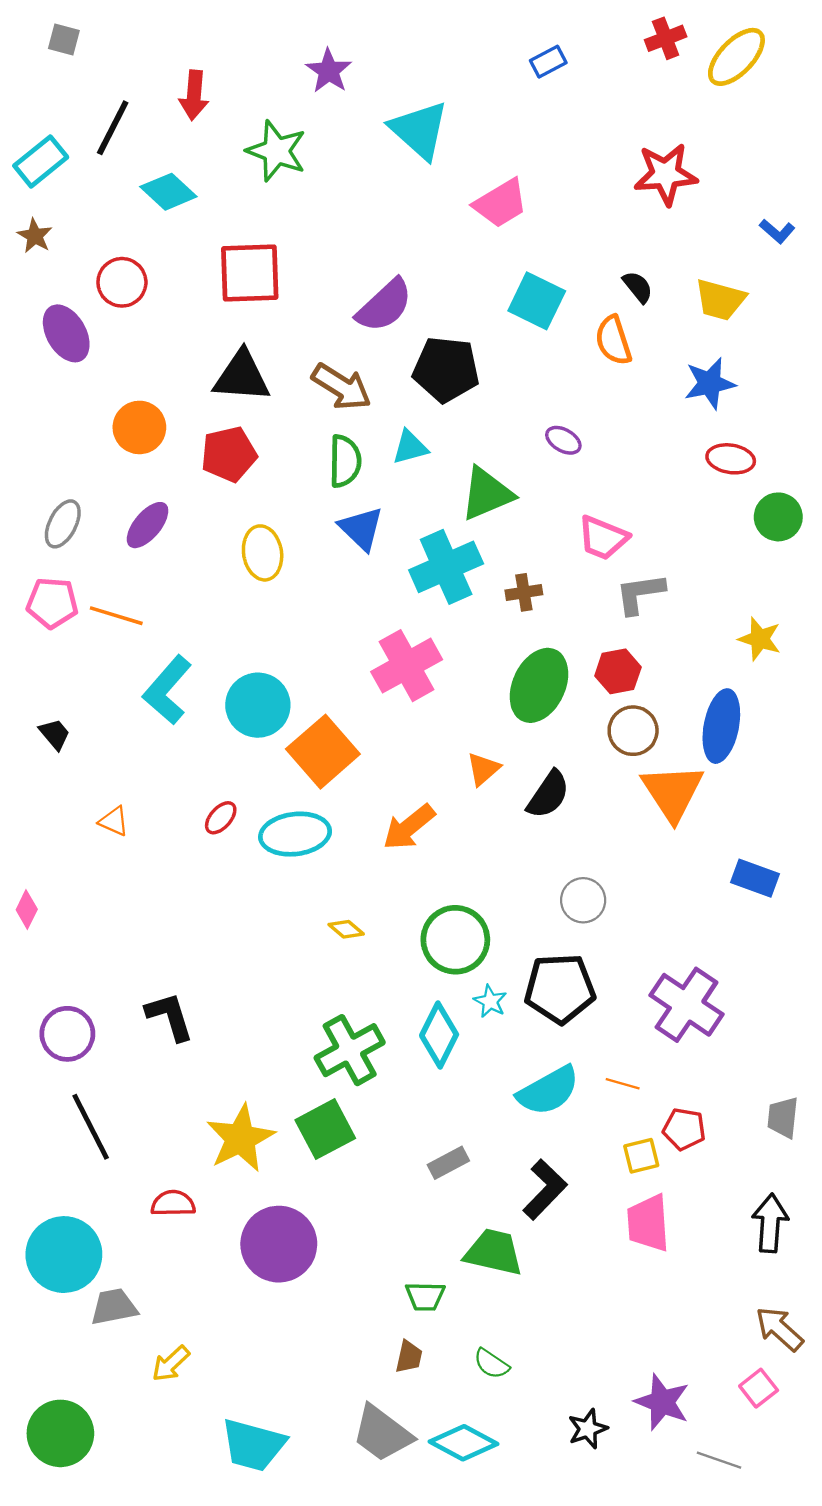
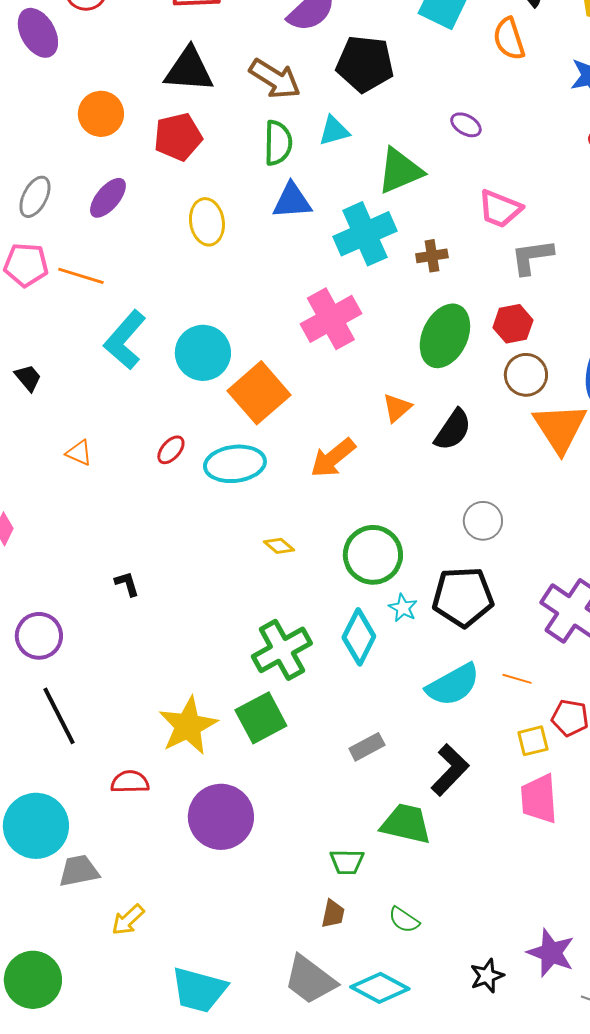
blue triangle: (361, 529) -> (292, 201), turned -48
black L-shape: (170, 1016) -> (127, 584), moved, size x0.6

